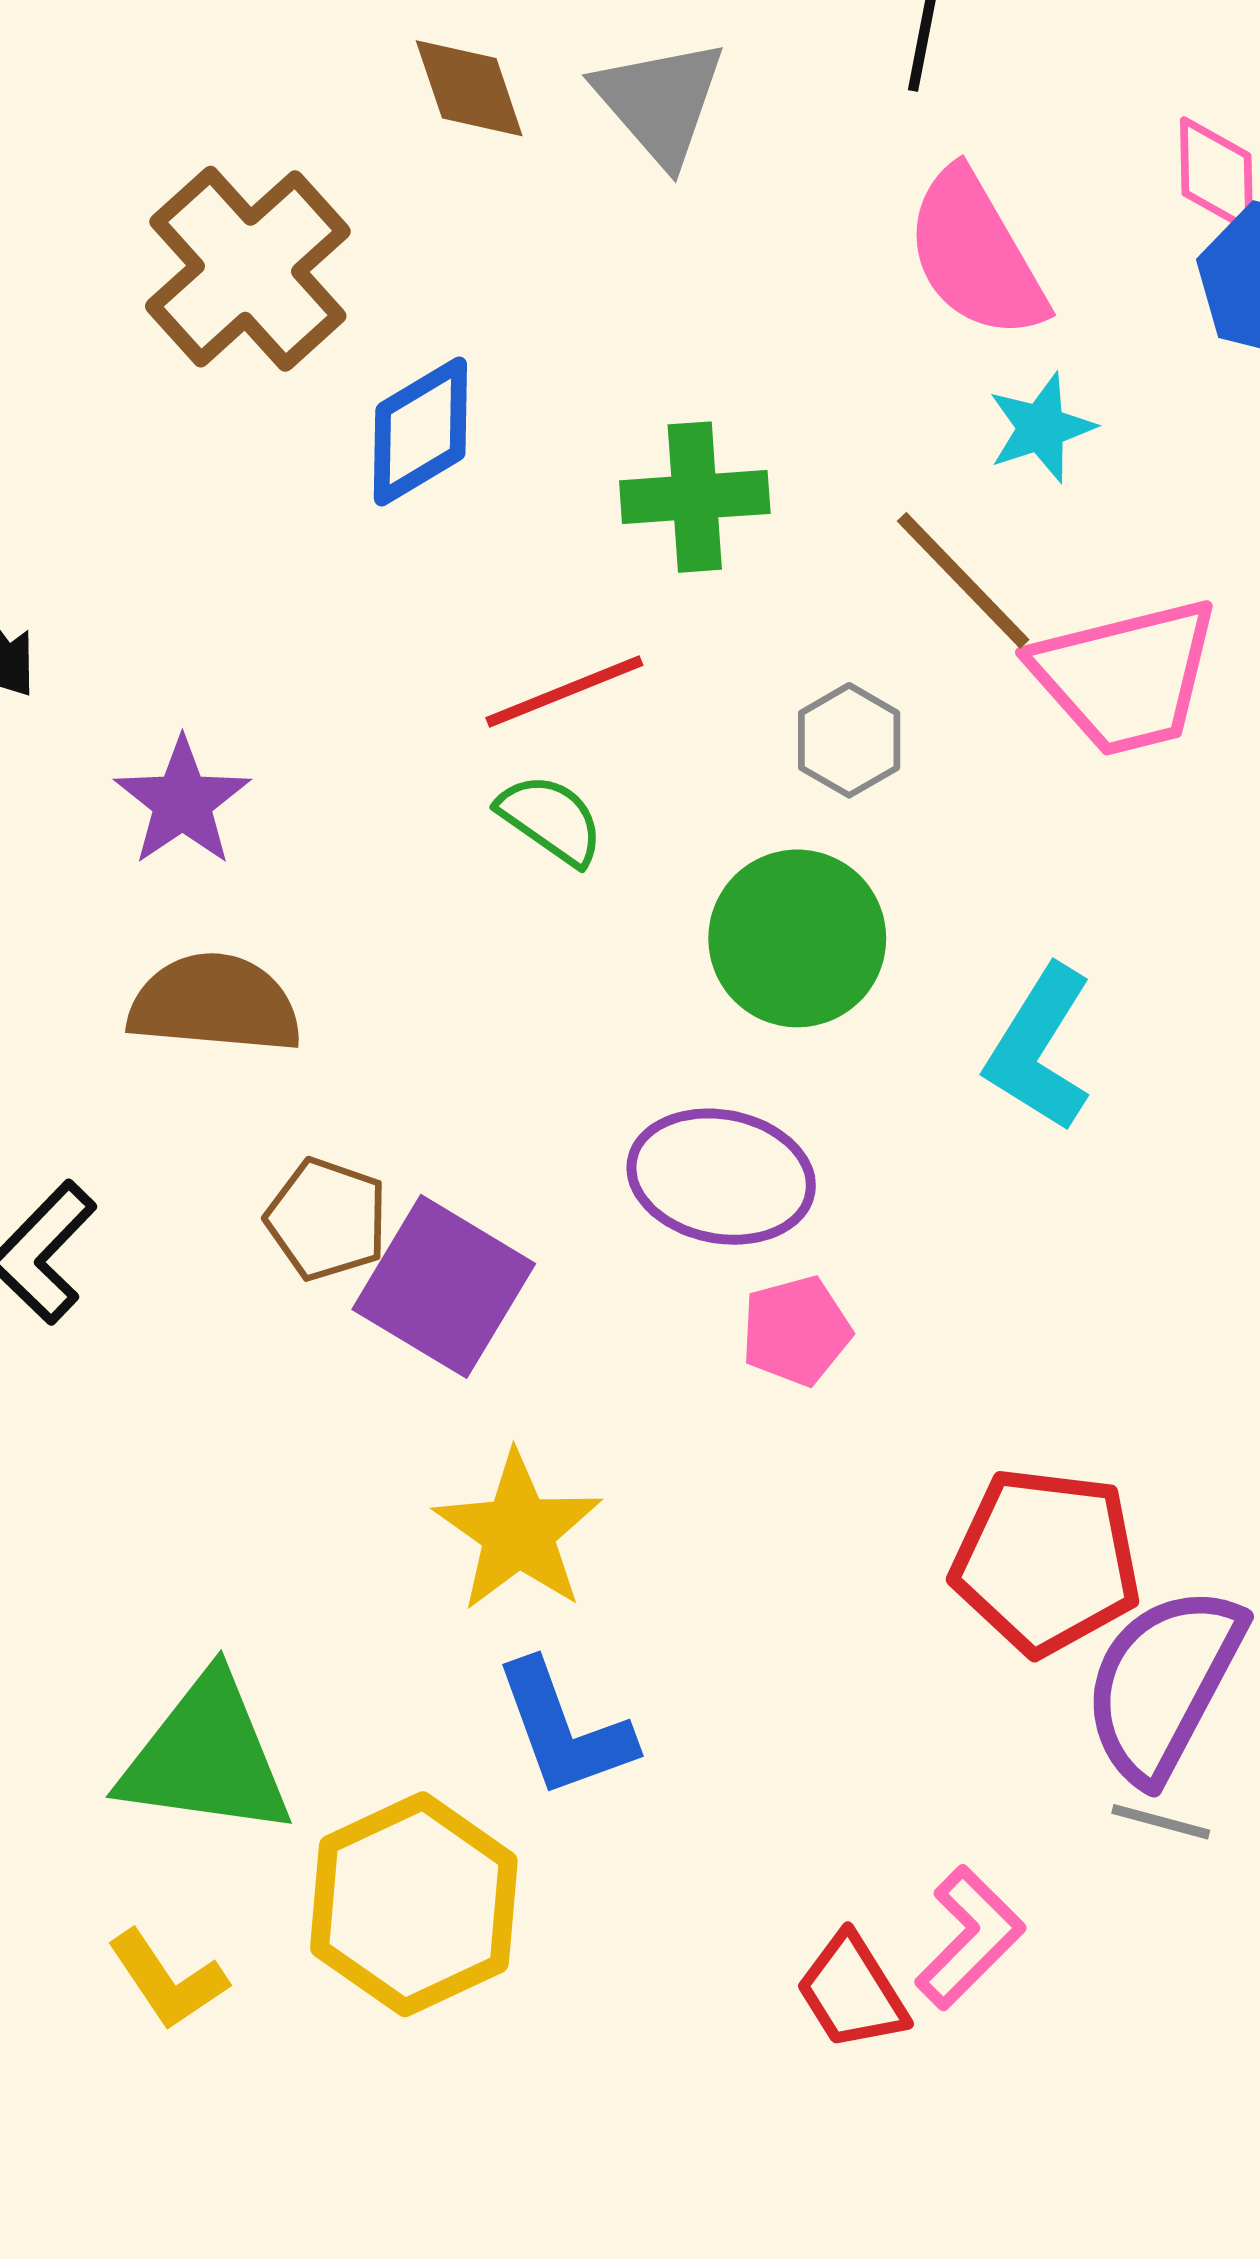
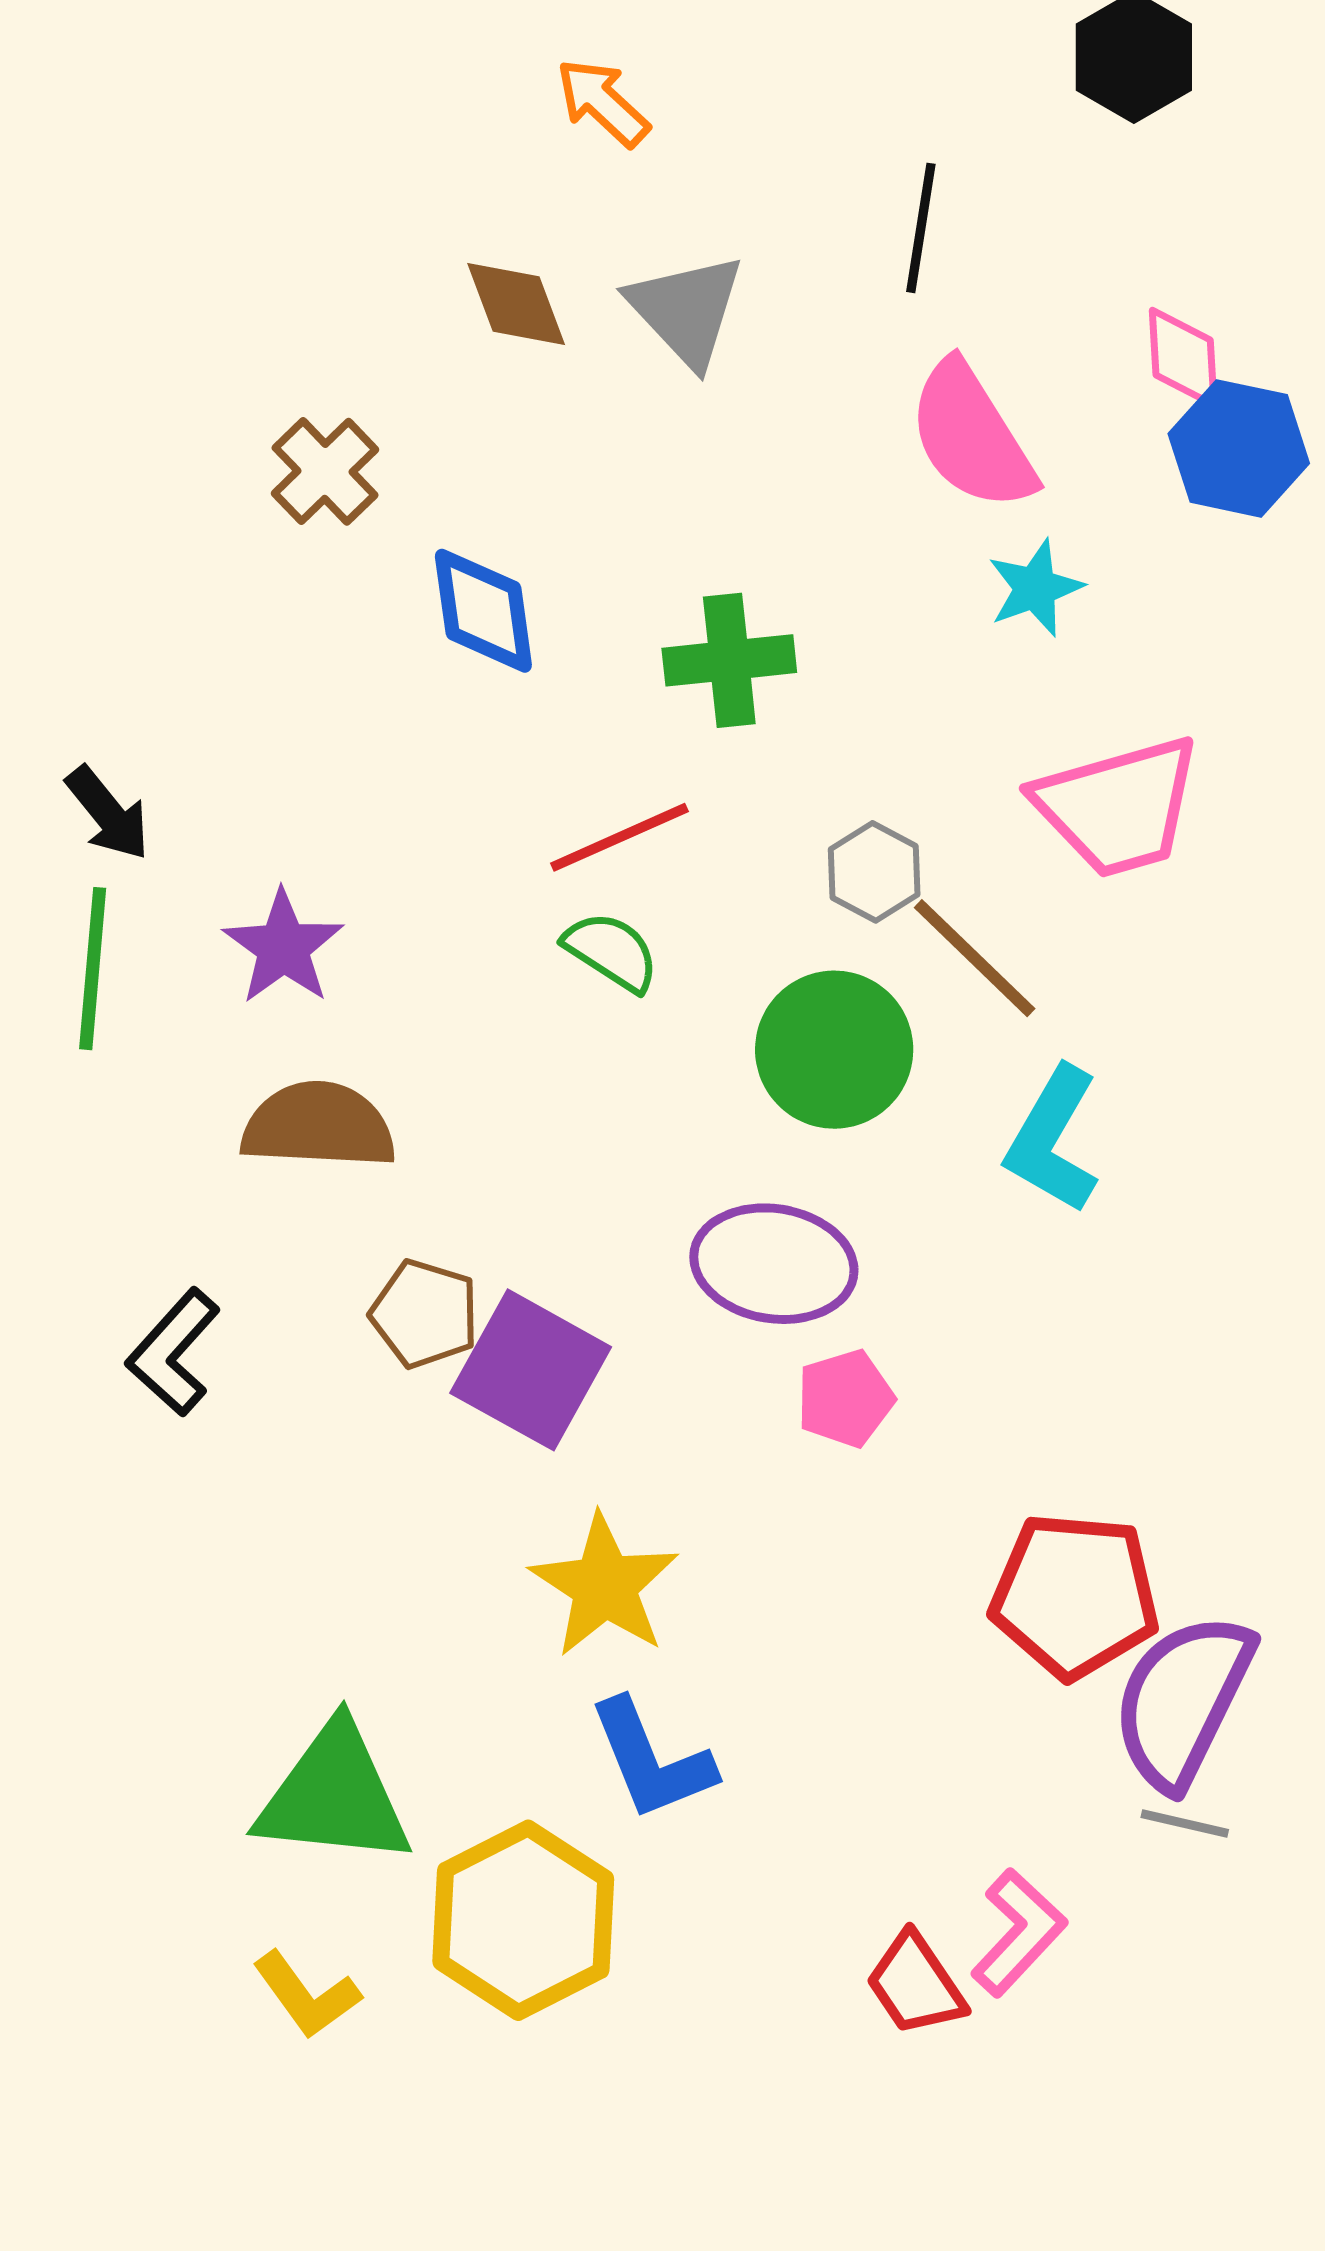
brown cross: (248, 269) -> (325, 471), size x0.6
blue diamond: (420, 432) -> (483, 611), turned -65
brown line: (963, 580) -> (975, 958), moved

